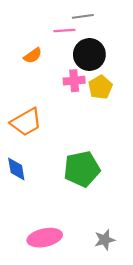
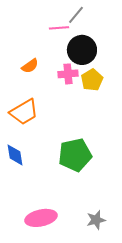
gray line: (83, 16) -> (76, 15), turned -42
orange semicircle: (33, 56) -> (30, 66), moved

